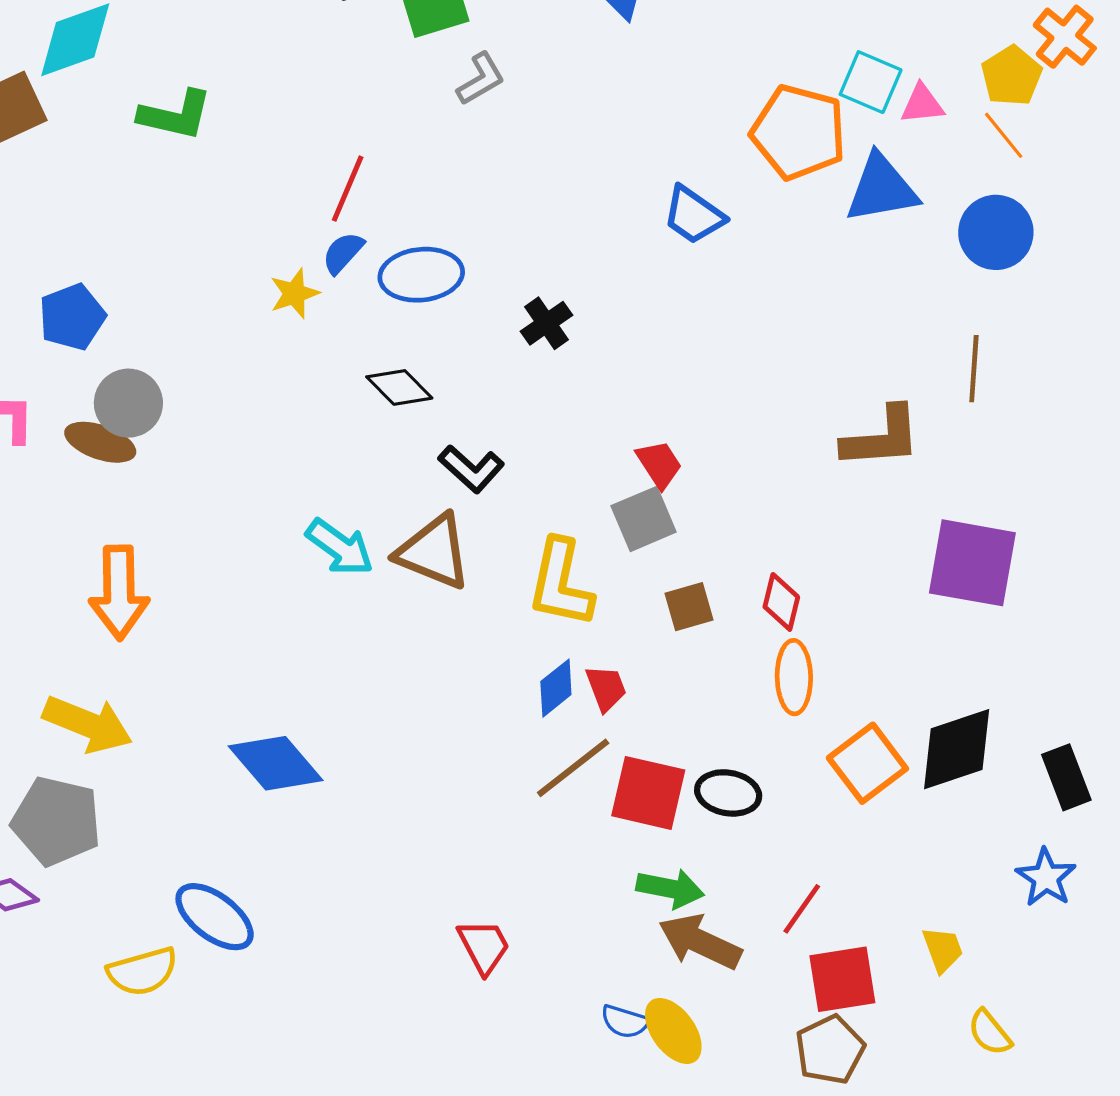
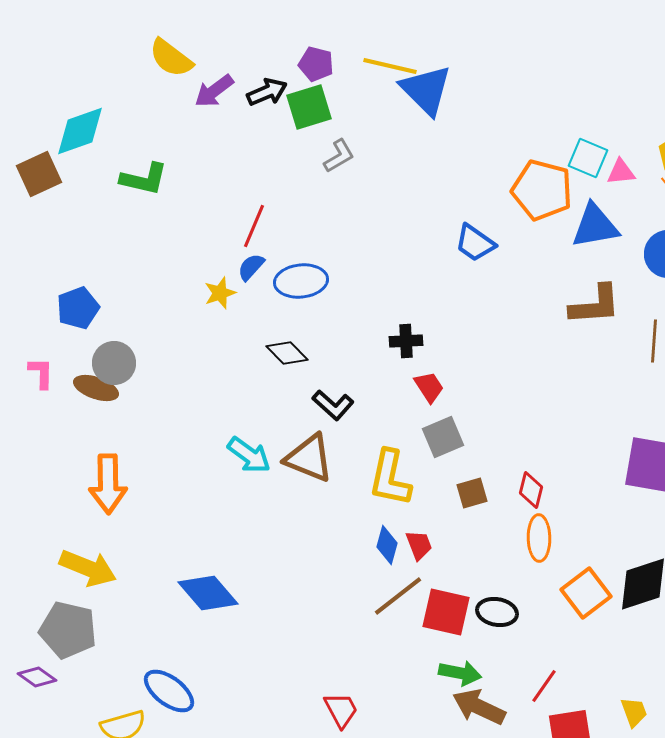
black cross: (546, 323) -> (406, 341), moved, turned 32
brown L-shape: (882, 438) -> (595, 305), moved
red trapezoid: (659, 464) -> (429, 387), moved
blue diamond: (556, 688) -> (387, 545), turned -36

